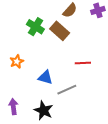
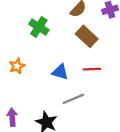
brown rectangle: (60, 31) -> (87, 36), moved
blue triangle: (45, 77) -> (60, 72), moved

